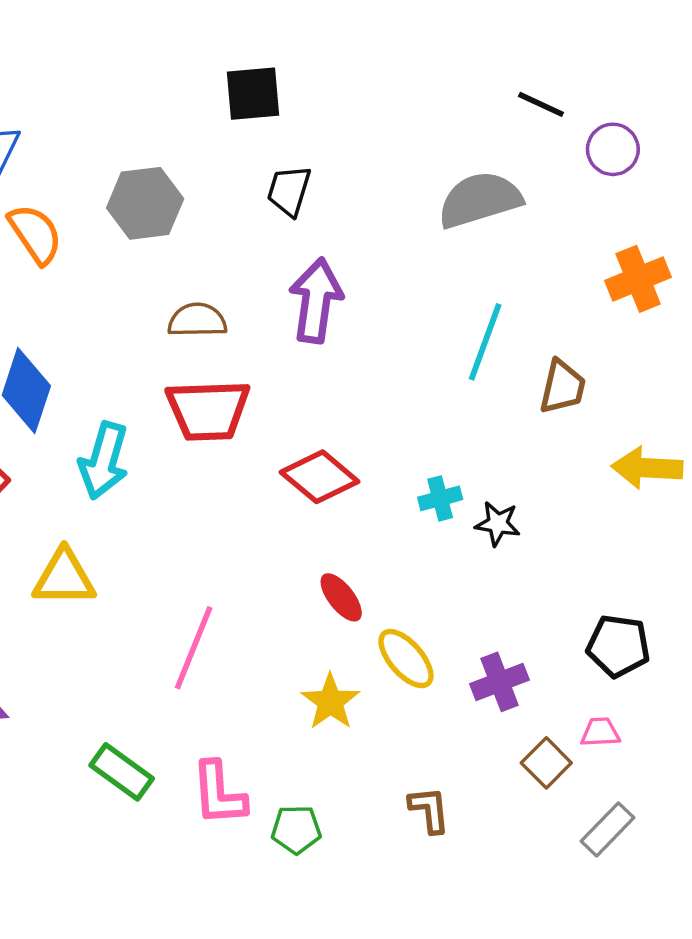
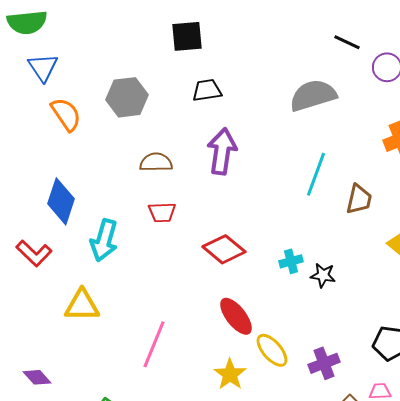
black trapezoid: (289, 191) -> (207, 90), turned 64
red trapezoid: (208, 410) -> (162, 212), size x0.6
red ellipse: (341, 597) -> (236, 316), size x1.4

